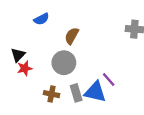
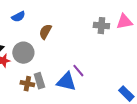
gray circle: (64, 63) -> (23, 53), moved
gray rectangle: (76, 93) -> (39, 81), moved

